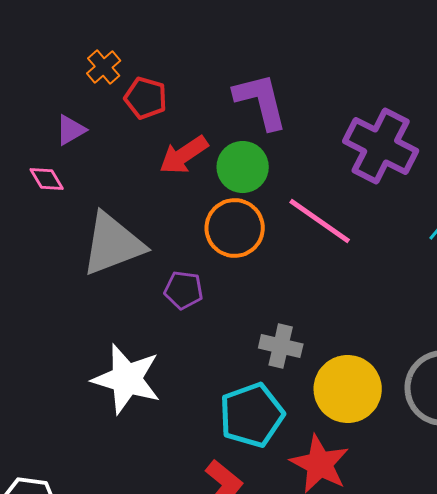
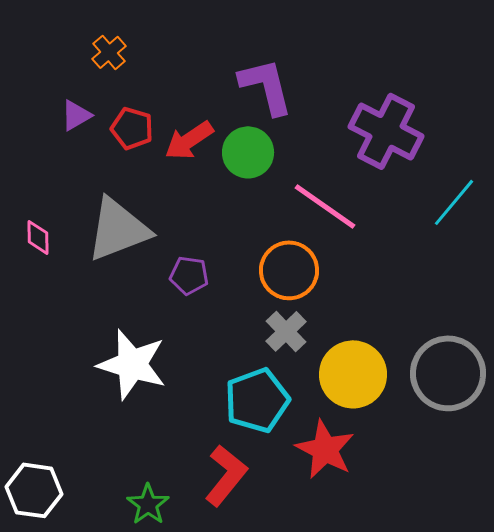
red pentagon: (146, 98) -> (132, 128), moved
pink diamond: (47, 179) -> (38, 237), moved, turned 30
orange circle: (235, 228) -> (289, 270), moved
gray cross: (281, 346) -> (286, 331), turned 33

